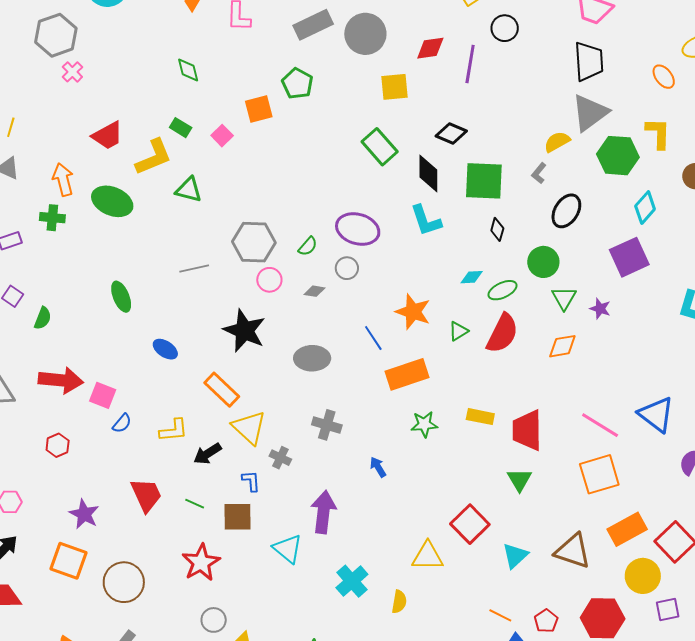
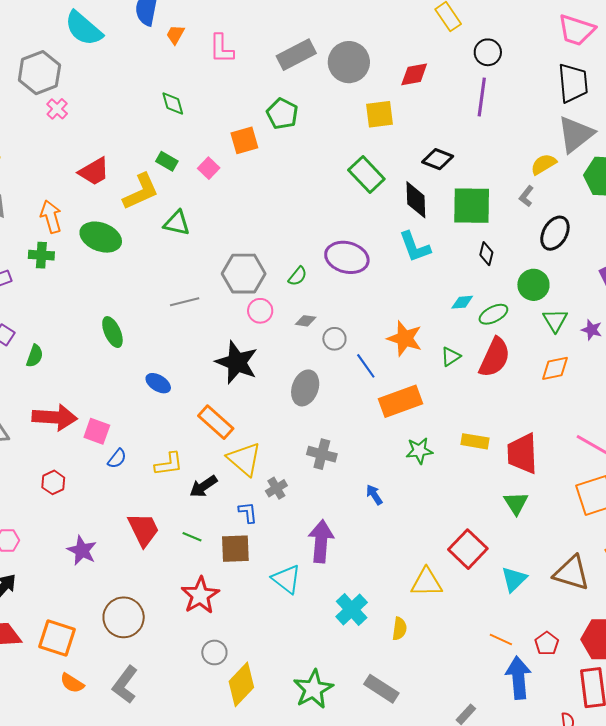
purple line: (470, 64) -> (482, 97), moved
gray circle: (347, 268) -> (334, 339), moved
gray ellipse: (312, 358) -> (305, 388), turned -68
gray cross: (280, 458) -> (276, 488), turned 35
orange square: (69, 561) -> (57, 638), moved

